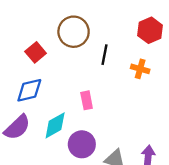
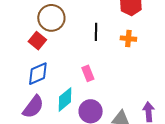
brown circle: (74, 32) -> (51, 18), moved

